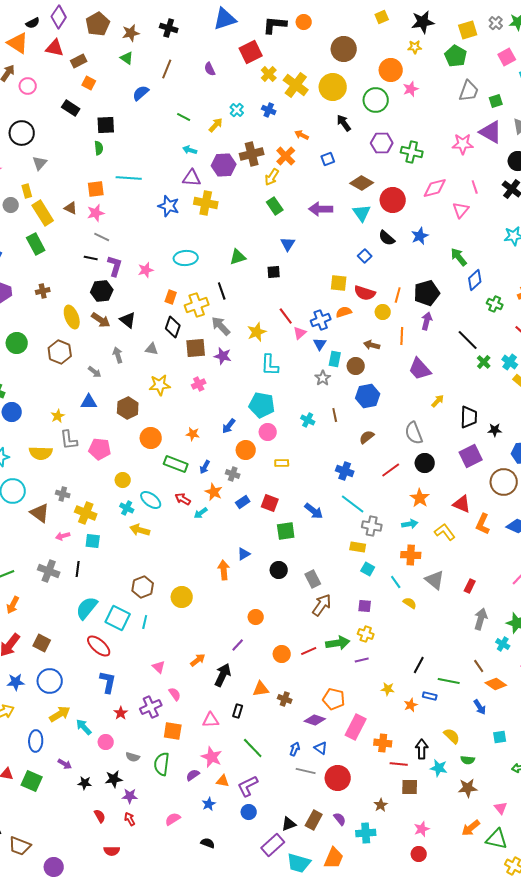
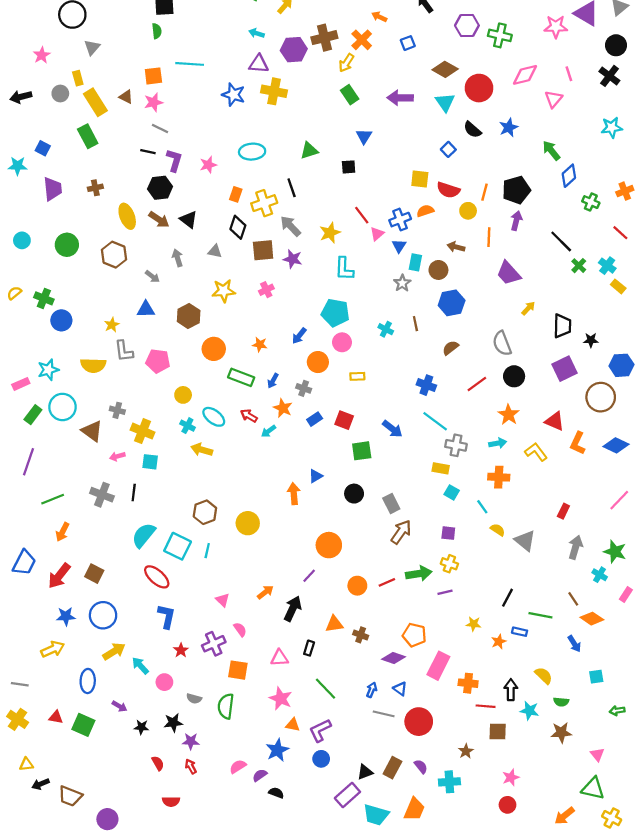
gray triangle: (435, 580) -> (525, 541), moved
orange circle: (256, 617) -> (329, 545), size x1.5
purple semicircle: (193, 775) -> (260, 775), moved
blue star: (209, 804) -> (277, 750), size x1.5
orange arrow: (471, 828) -> (564, 816), moved

